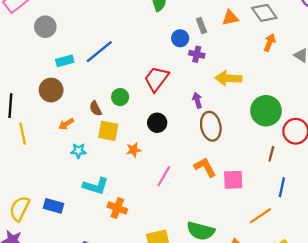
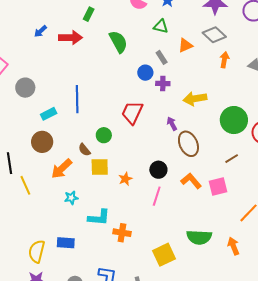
blue line: (99, 52) -> (77, 99), turned -40
black circle: (157, 123) -> (158, 170), moved
orange arrow: (66, 124) -> (62, 169), size x1.6
cyan star: (78, 151) -> (71, 198), moved
brown line: (271, 154) -> (232, 159), moved, turned 56

